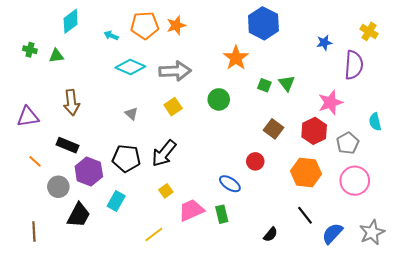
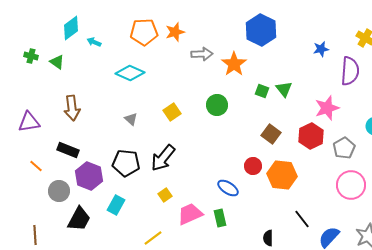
cyan arrow: (111, 36) -> (94, 42), moved
green triangle: (56, 56) -> (57, 62), turned 42
gray arrow: (175, 71) -> (202, 54), moved, size x0.7
orange hexagon: (306, 173) -> (282, 175), moved
black semicircle: (270, 234) -> (268, 238), turned 140

